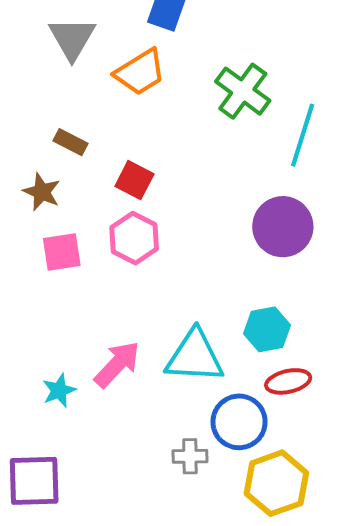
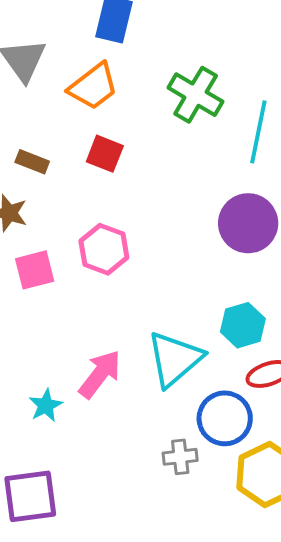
red square: (134, 180) -> (105, 154), moved
cyan triangle: (195, 357) -> (175, 359), turned -38

